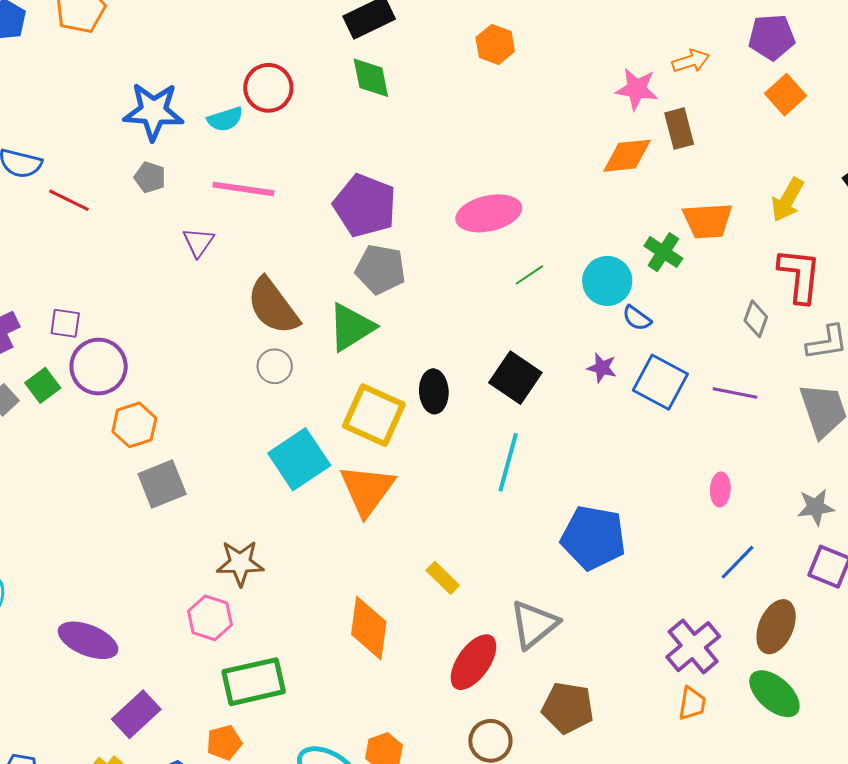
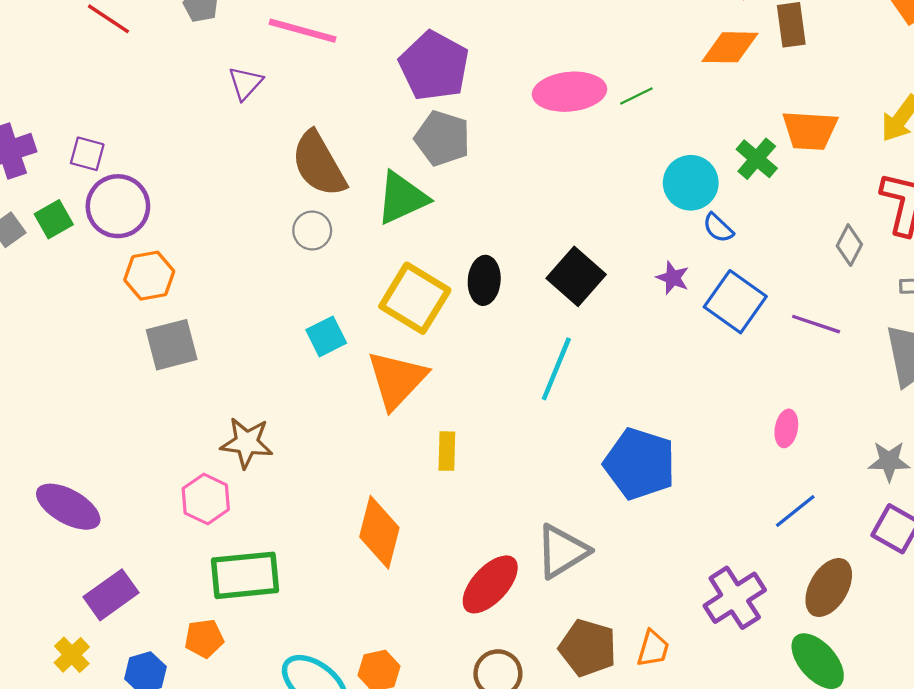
green line: (529, 275) -> (636, 96), moved
cyan square: (299, 459) -> (326, 336), size x0.6
yellow rectangle: (443, 578) -> (447, 451), moved, turned 40
orange trapezoid: (692, 704) -> (653, 649), moved

